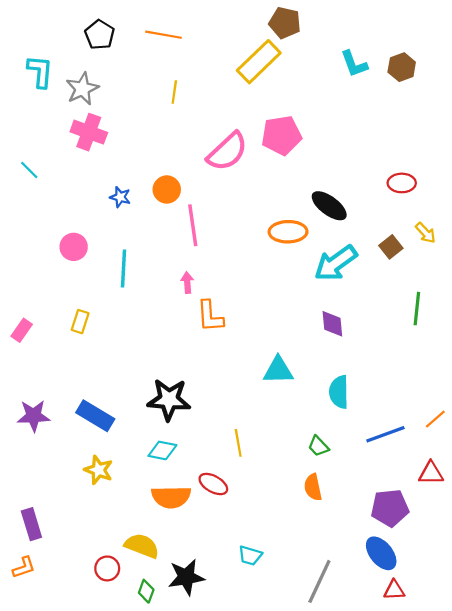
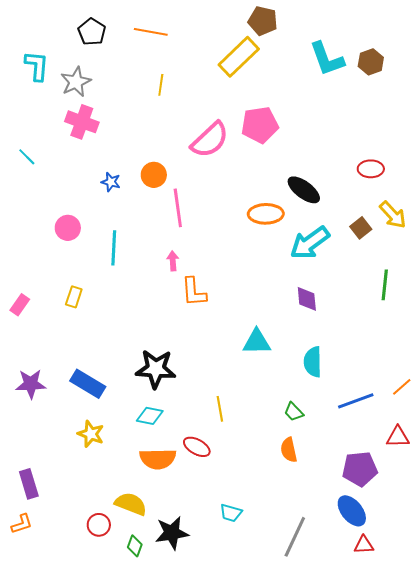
cyan L-shape: (354, 64) -> (327, 59), size x1.4
yellow arrow: (426, 233) -> (393, 215), size x1.4

